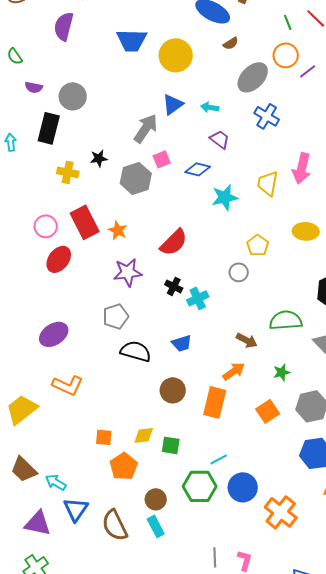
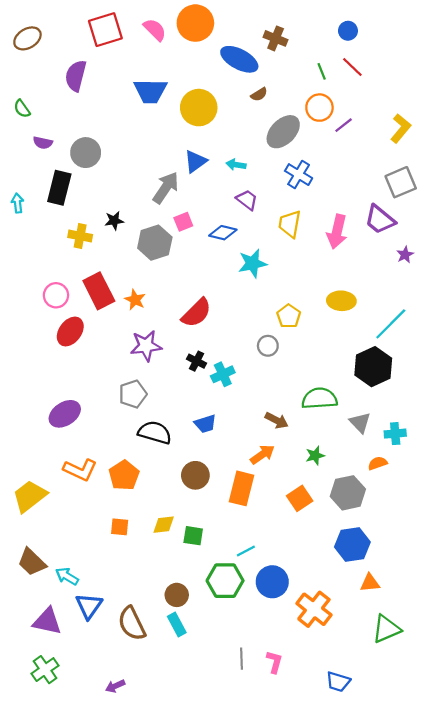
yellow trapezoid: (268, 183) -> (290, 224), moved
orange pentagon: (124, 466) -> (124, 475), moved

